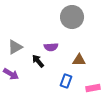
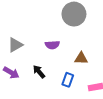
black arrow: (38, 61) -> (39, 72), moved

